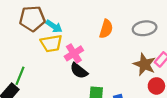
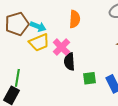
orange semicircle: (106, 29) -> (75, 19), moved
black semicircle: (79, 71) -> (69, 62), turned 60

